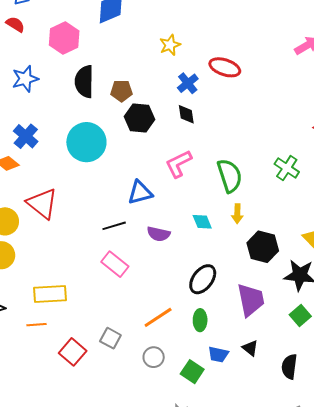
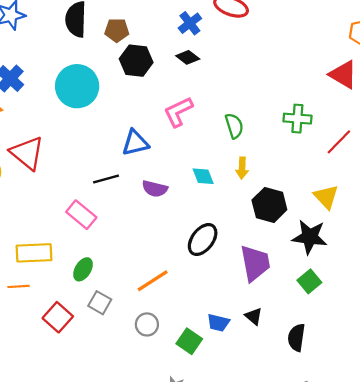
black diamond: (186, 114) -> (188, 57), turned -45
green cross: (287, 168) -> (297, 119), turned -30
green semicircle: (230, 176) -> (234, 126), size x0.7
pink rectangle: (115, 264) -> (81, 215), moved
green ellipse: (200, 320) -> (83, 269), moved, turned 30

